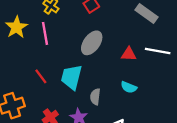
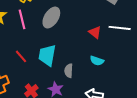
gray ellipse: (92, 43) -> (51, 18), moved
red triangle: (129, 54) -> (95, 32), turned 40

